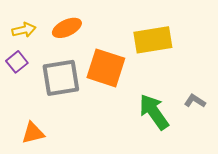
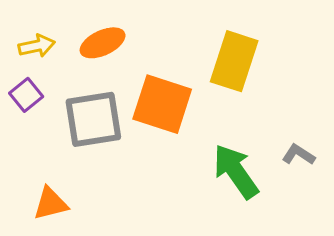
yellow rectangle: (153, 40) -> (234, 61), turned -63

